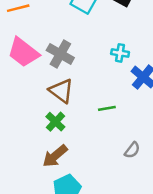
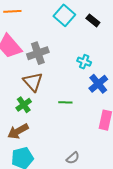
gray cross: (60, 54) -> (38, 53), turned 30
gray semicircle: (132, 150) -> (73, 158), moved

